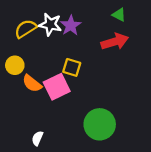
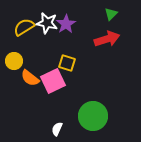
green triangle: (119, 15) -> (111, 14), turned 48
white semicircle: (37, 138) -> (57, 129), moved

